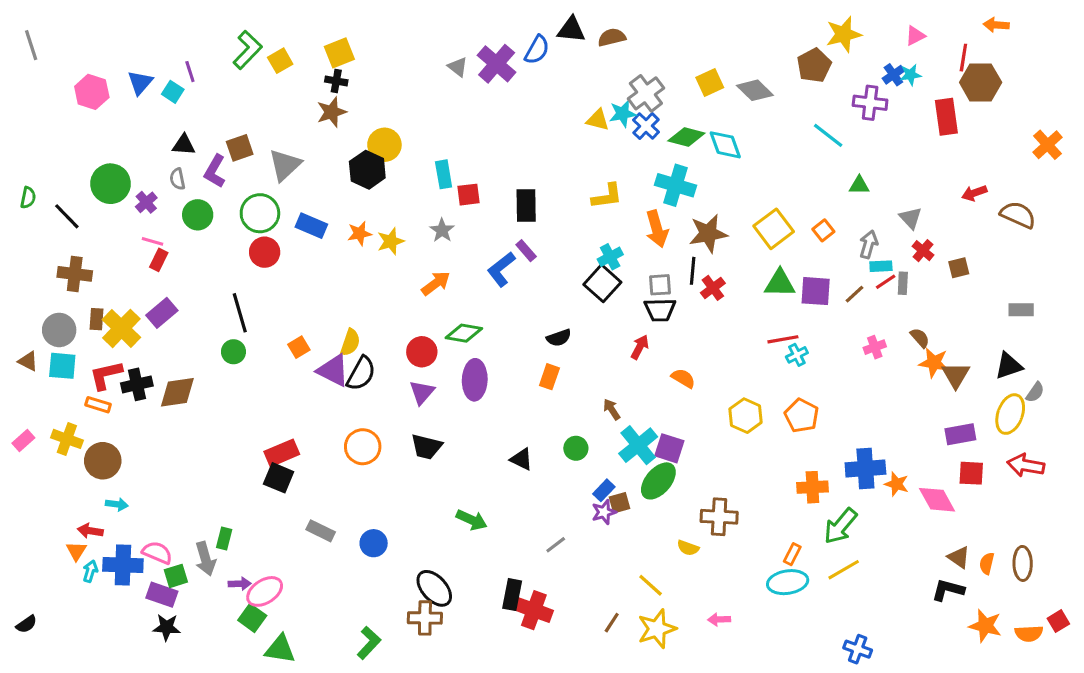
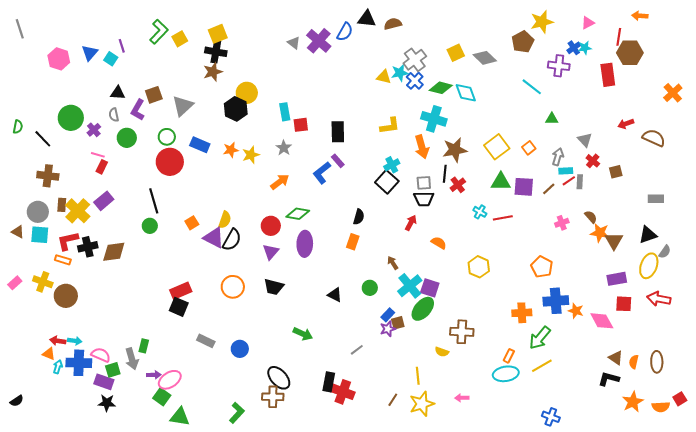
black cross: (336, 81) -> (216, 52), size x1.5
green circle: (260, 213) -> (167, 137), size x0.7
red circle: (265, 252) -> (170, 162), size x1.4
black semicircle: (559, 338) -> (359, 217), turned -56
cyan cross: (797, 355) -> (480, 212), moved, turned -32
orange pentagon: (802, 416) -> (542, 267), moved
cyan arrow: (117, 504) -> (75, 341), moved
orange triangle: (76, 551) -> (49, 354), turned -40
yellow line: (651, 585) -> (418, 376), turned 42
orange star: (985, 626) -> (633, 402), turned 30

